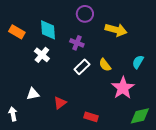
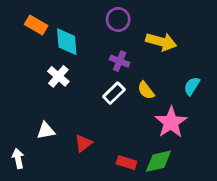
orange rectangle: (17, 32) -> (36, 25), moved
purple cross: (77, 43) -> (120, 61), moved
green diamond: (140, 116) -> (158, 161), moved

